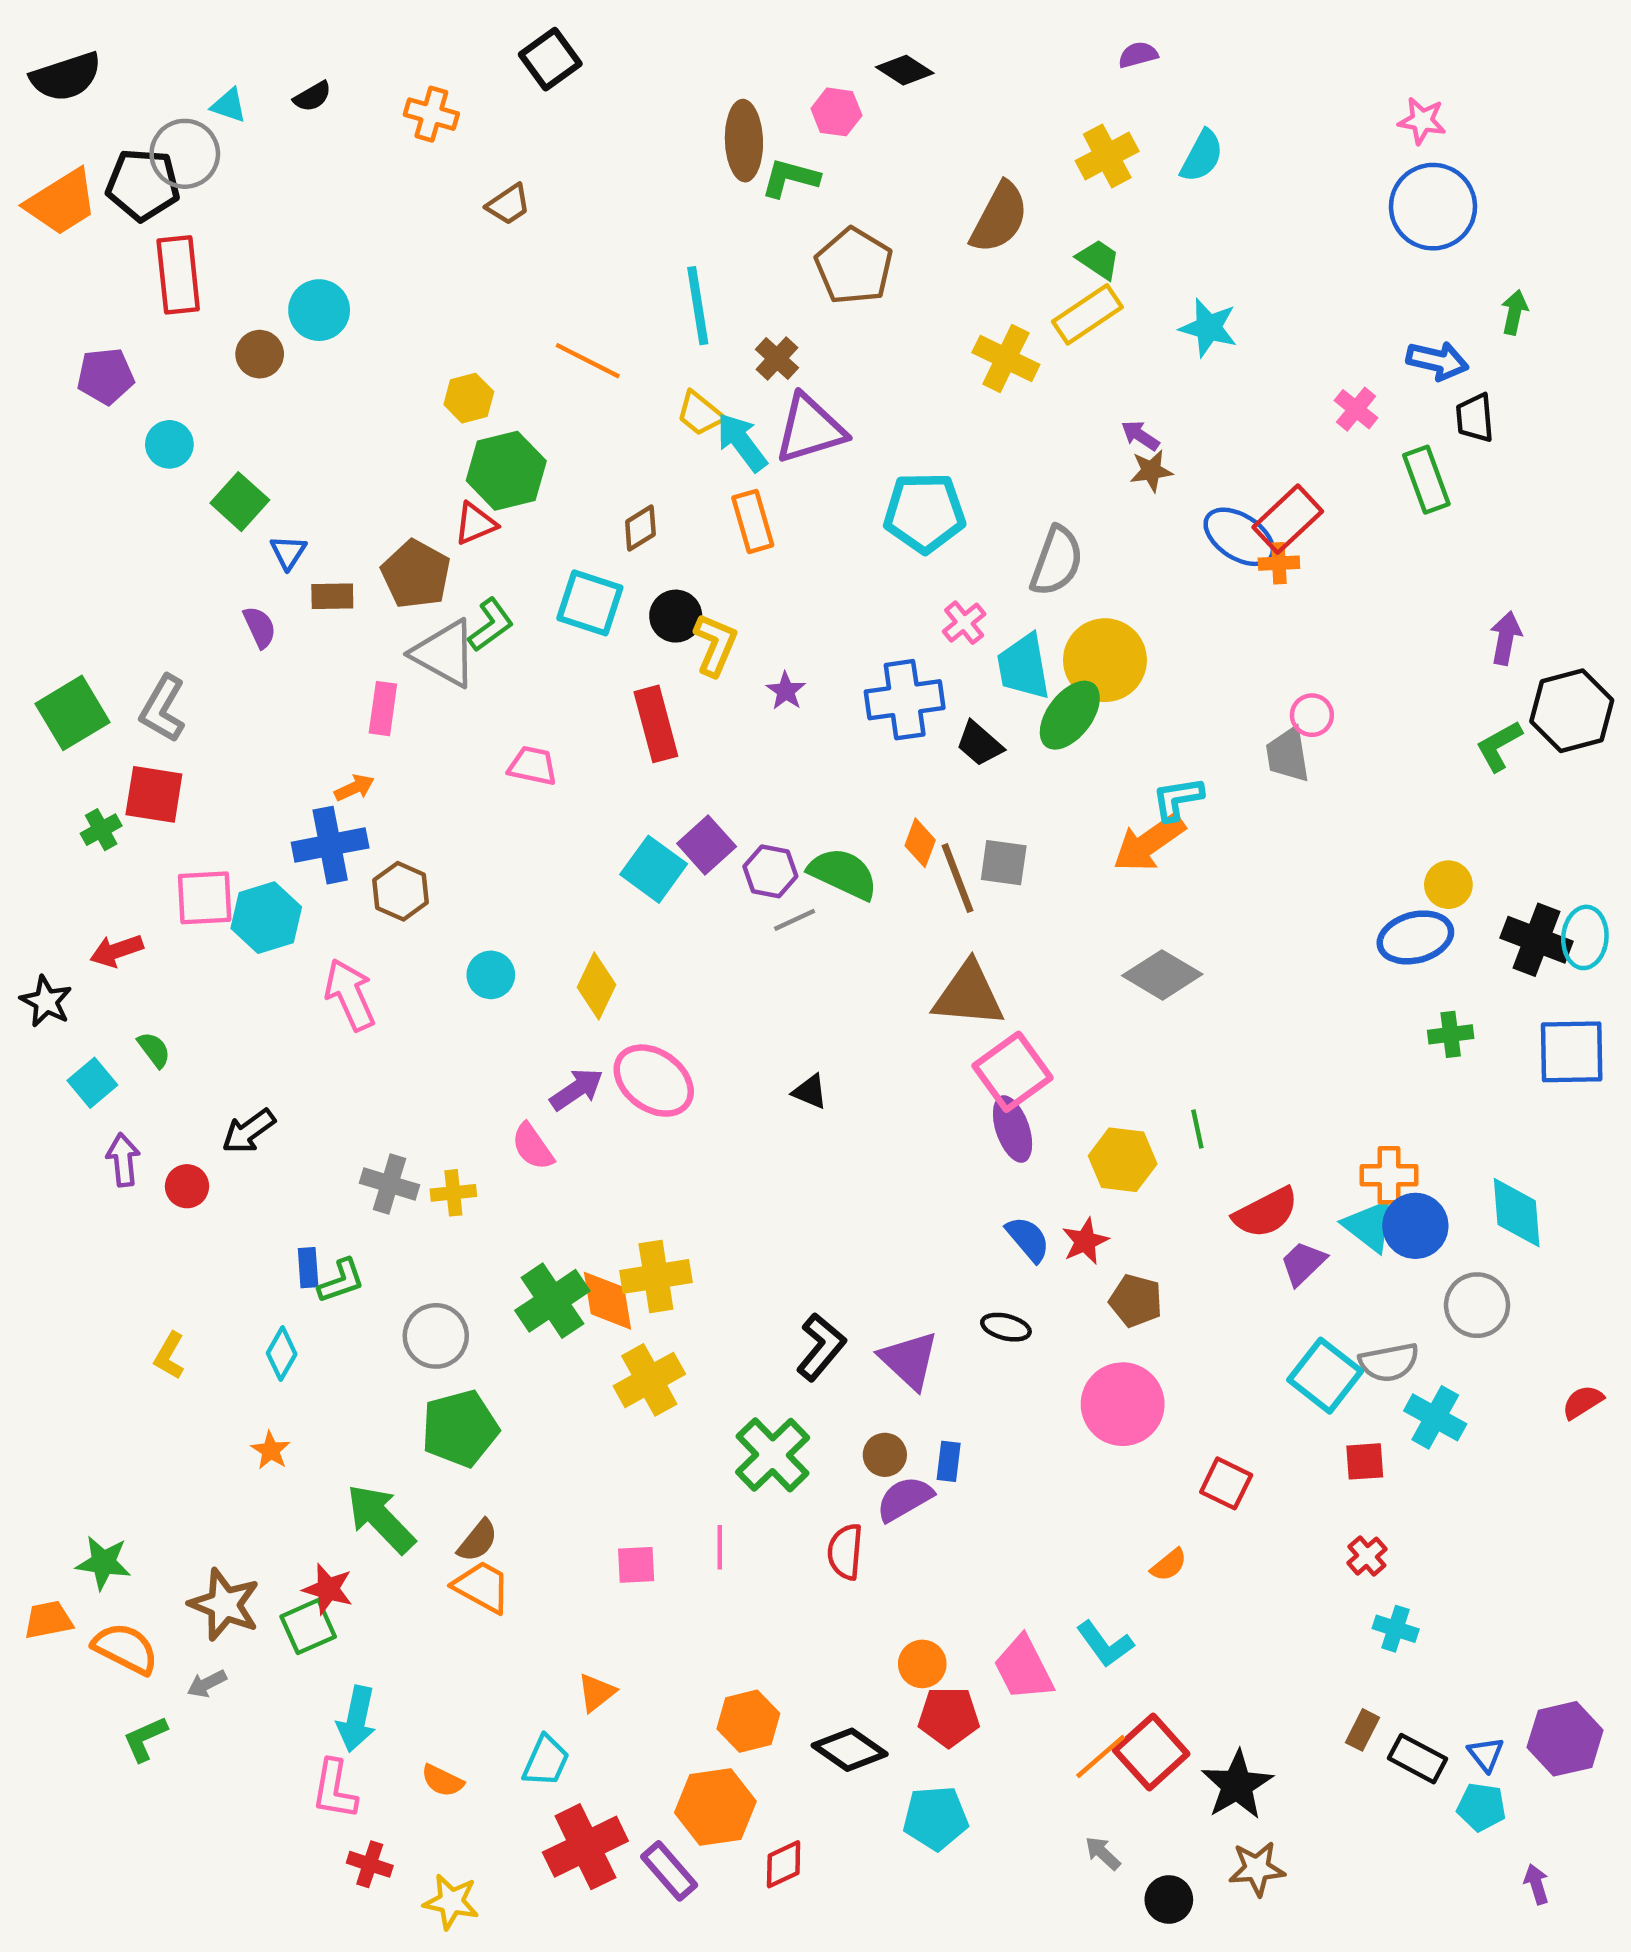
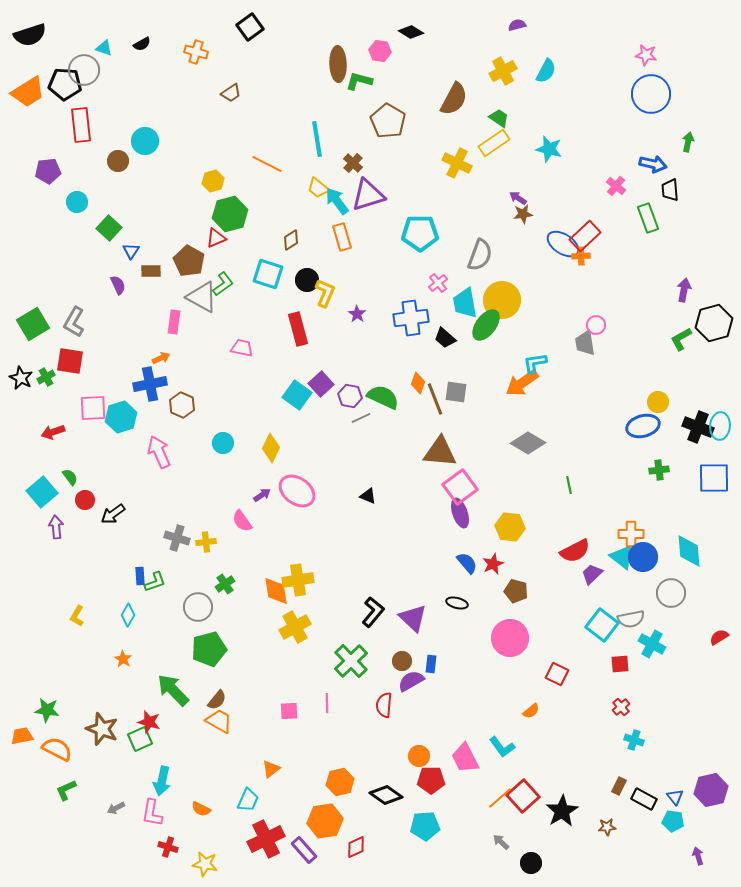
black star: (46, 1001) -> (21, 378), moved
cyan square: (92, 1083) -> (42, 492), size x1.4
purple arrow: (577, 1089) -> (262, 495), size x0.7
green line: (1197, 1129) -> (569, 485), moved
red circle: (187, 1186) -> (85, 500), moved
green cross: (552, 1301) -> (225, 584), moved, size x0.6
gray arrow: (207, 1684) -> (116, 808), moved
brown star: (1257, 1869) -> (607, 827), moved, size x0.7

